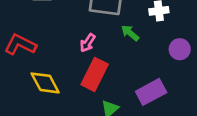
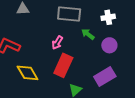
purple circle: (180, 49) -> (109, 45), moved

